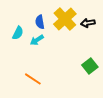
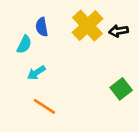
blue semicircle: (40, 22) -> (42, 27), moved
cyan arrow: (37, 40) -> (36, 73), moved

